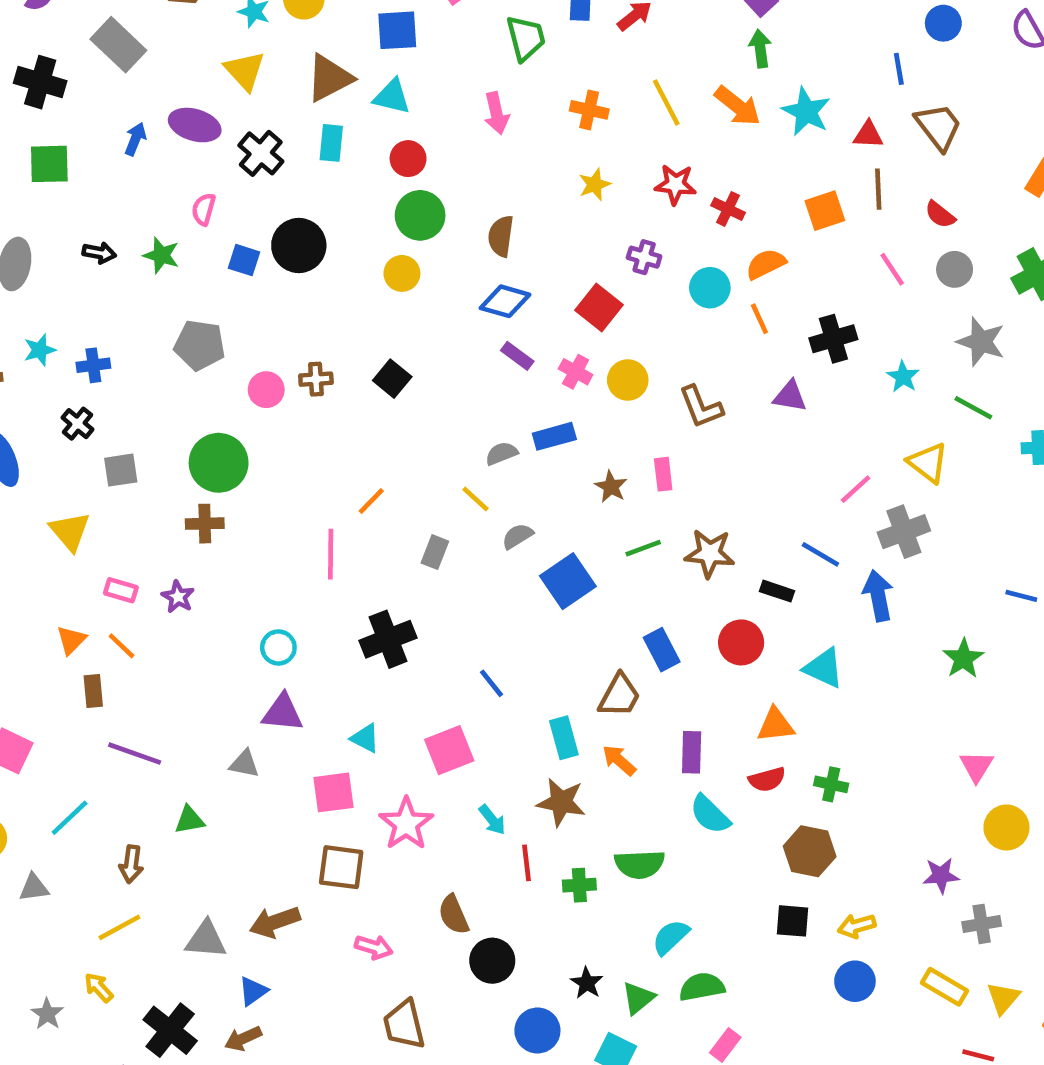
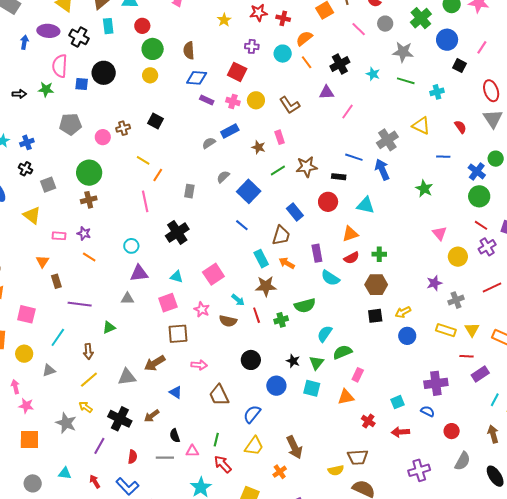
pink semicircle: (204, 209) -> (60, 66), size x1.6
yellow triangle: (928, 463) -> (421, 126), moved
pink line: (856, 489) -> (347, 112), moved
yellow line: (476, 499) -> (143, 160), moved
orange line: (121, 646) -> (89, 257), moved
blue line: (492, 683) -> (242, 225), moved
pink star: (406, 824) -> (202, 309), size x0.7
brown semicircle: (454, 915) -> (228, 321), moved, turned -42
blue triangle: (253, 991) -> (176, 392), moved, turned -40
gray star: (47, 1014) -> (66, 423), size x1.5

